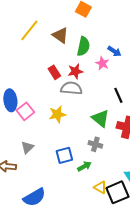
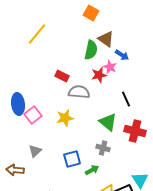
brown triangle: (60, 35) -> (106, 39), moved
red star: (75, 71) -> (99, 75), moved
red rectangle: (54, 72) -> (62, 76), turned -32

